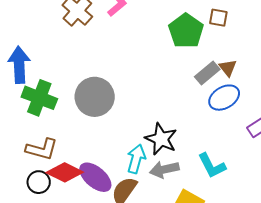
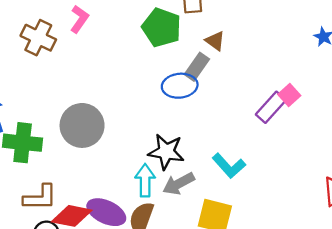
brown triangle: (228, 68) -> (215, 41), moved
blue ellipse: (224, 98) -> (180, 86), moved, turned 40

